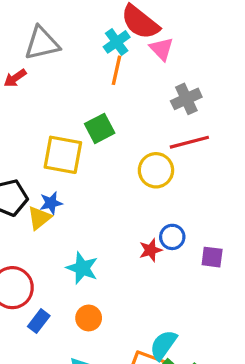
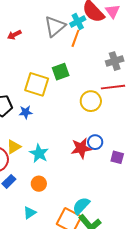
gray triangle: (42, 43) -> (55, 26), moved, turned -35
pink triangle: (162, 49) -> (113, 11), moved
yellow triangle: (39, 218) -> (14, 147), moved
red star: (151, 250) -> (81, 148), size x1.5

